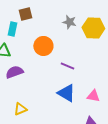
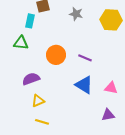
gray star: (69, 22) -> (76, 14), moved
orange circle: (43, 46) -> (56, 55), moved
purple semicircle: (14, 72) -> (31, 79), moved

